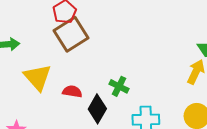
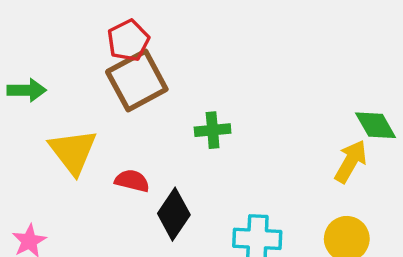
green cross: (119, 86) -> (213, 130), moved, turned -36

